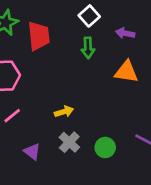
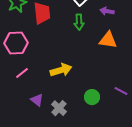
yellow arrow: (64, 112) -> (61, 70), size x1.5
gray cross: (69, 142) -> (59, 108), moved

